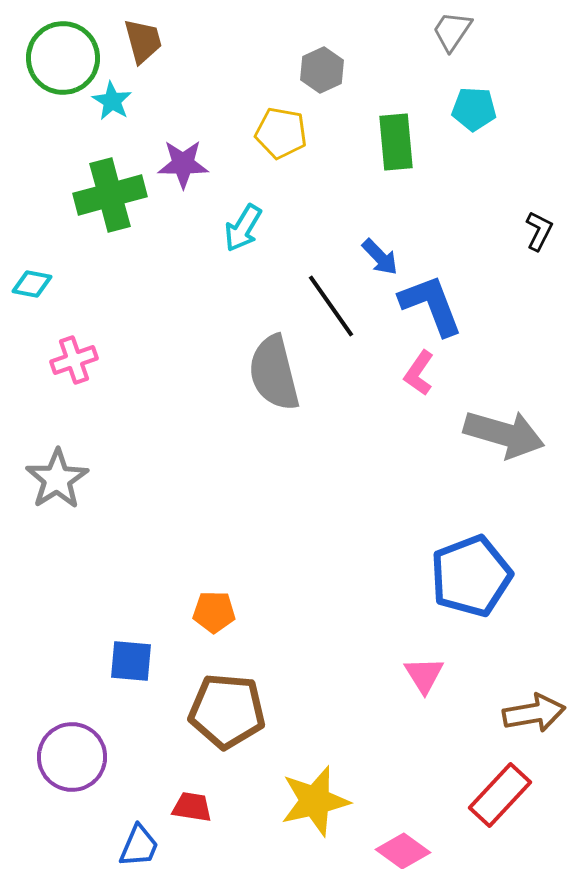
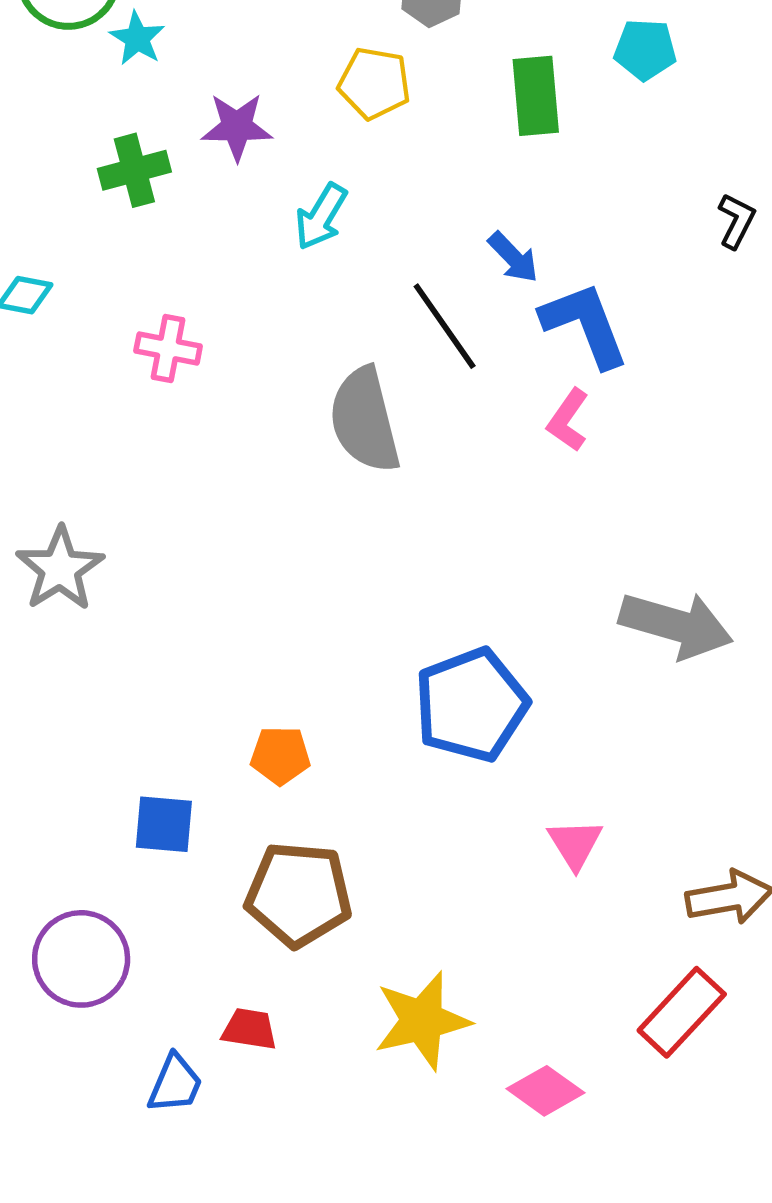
green cross: (110, 195) -> (134, 170), size x0.7
pink cross: (74, 360) -> (168, 348), moved, turned 30
gray arrow: (504, 434) -> (676, 625), moved
blue pentagon: (471, 576) -> (471, 705), moved

